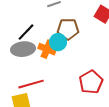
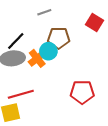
orange cross: (47, 49) -> (37, 58), turned 30
red pentagon: (91, 82) -> (82, 92), turned 30

